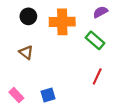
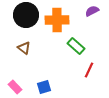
black circle: (28, 16) -> (26, 15), size x1.6
green rectangle: (95, 40) -> (76, 46), moved

